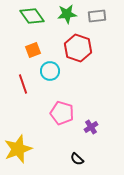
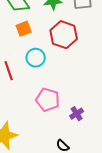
orange square: (33, 50) -> (24, 29), moved

